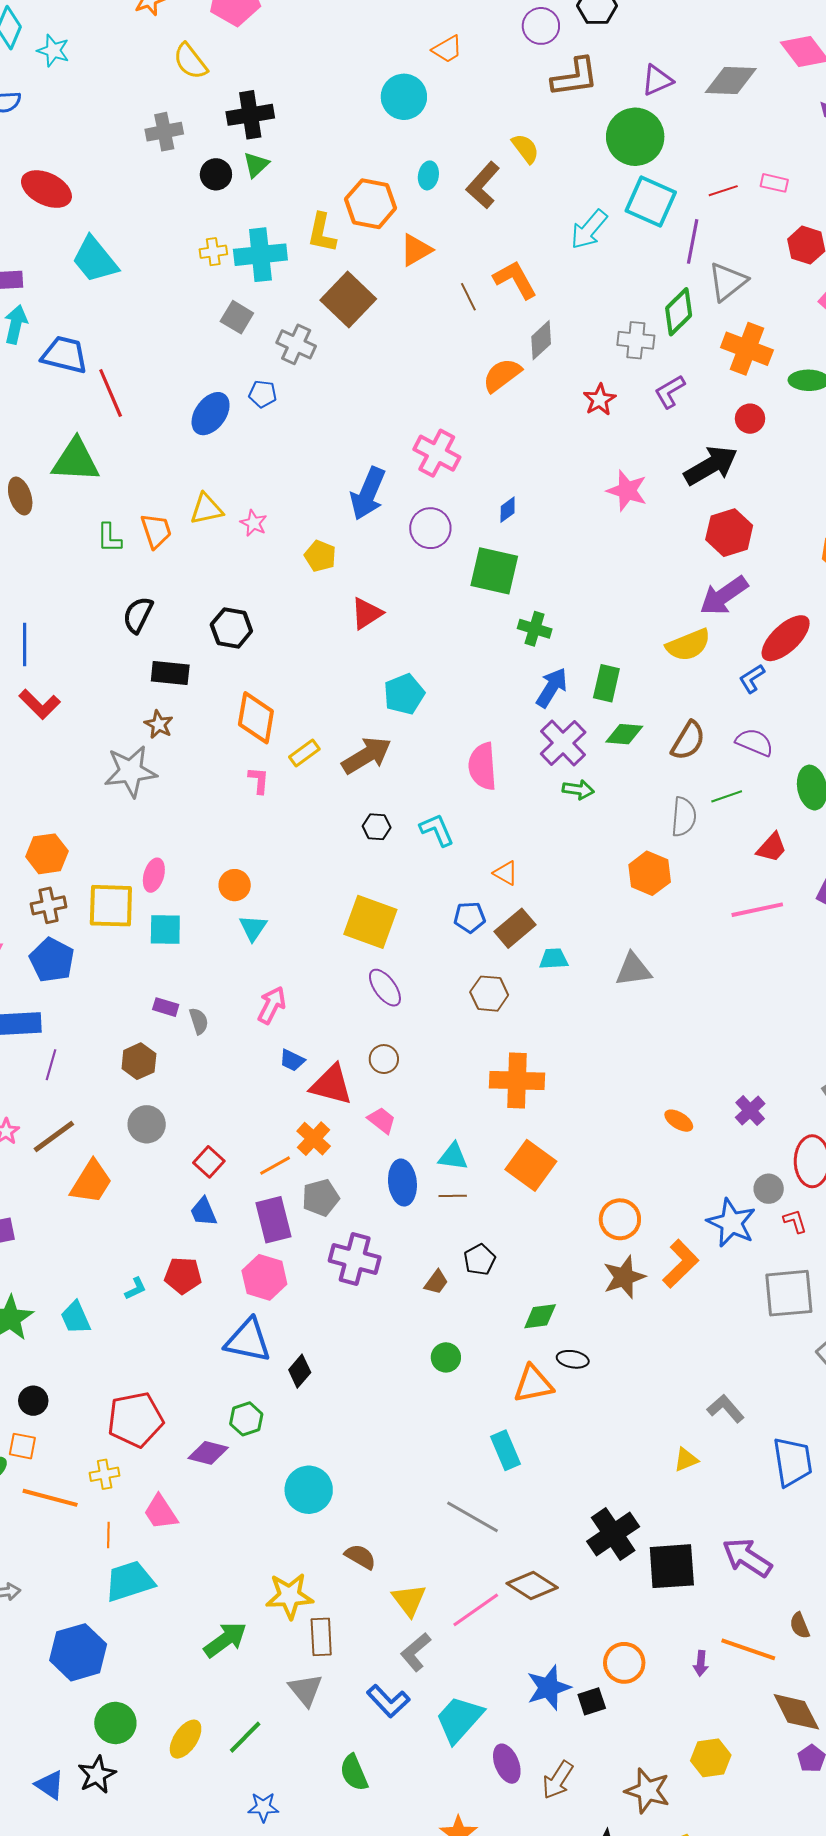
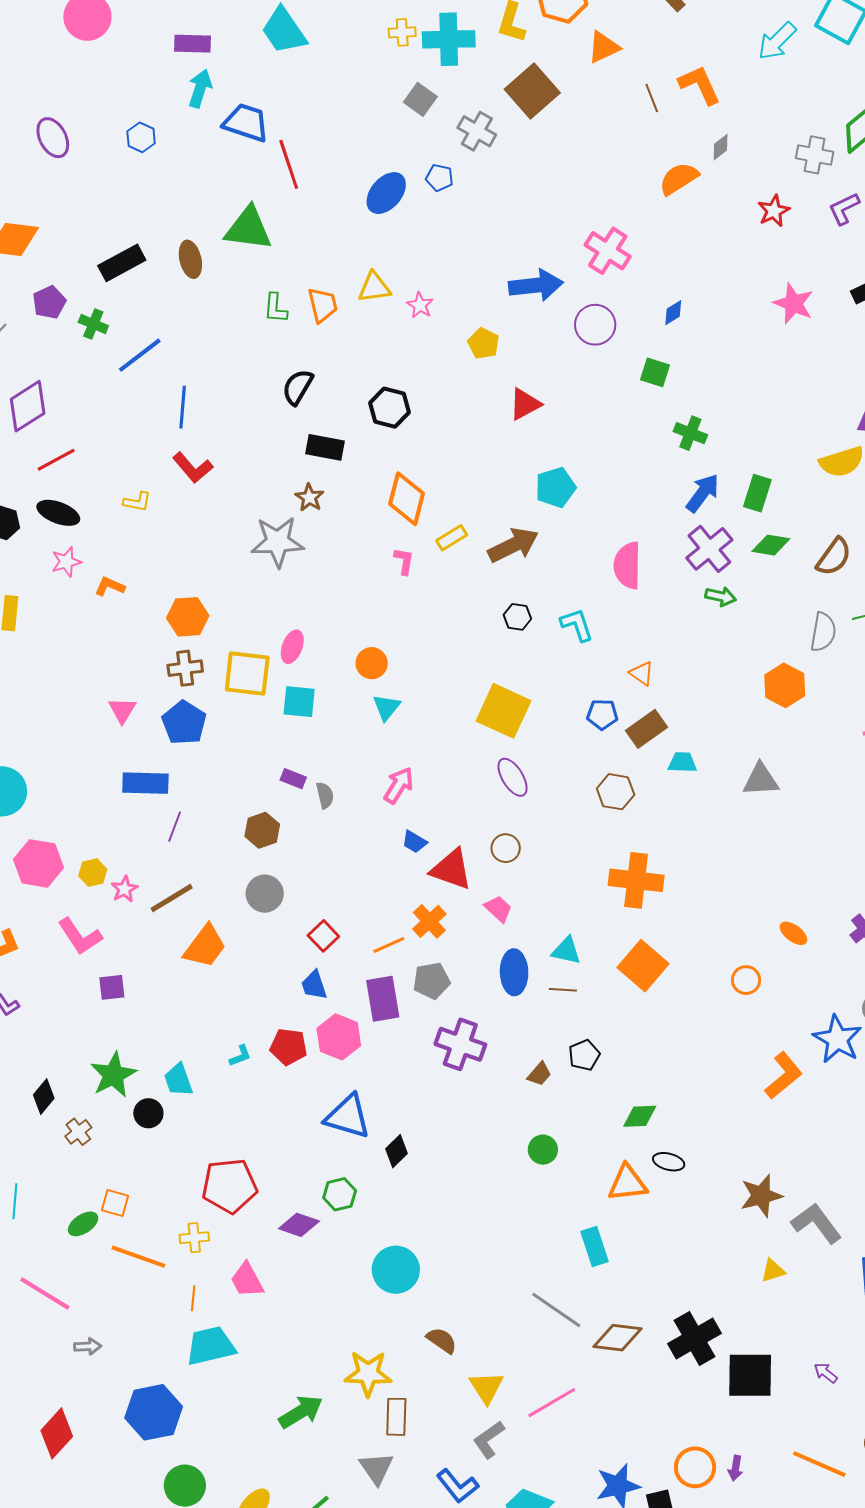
gray diamond: (541, 340) -> (721, 147), size x0.7
blue arrow: (368, 494) -> (536, 285), turned -124
green square: (494, 571) -> (655, 372), size x0.6
orange circle: (620, 1219) -> (746, 980), moved, size x0.7
pink hexagon: (264, 1277) -> (339, 1037), moved
brown star: (624, 1277) -> (761, 1196), moved
black circle: (33, 1401) -> (148, 1113), moved
gray L-shape: (726, 1409) -> (816, 1223), size x1.4
purple arrow: (747, 1558) -> (826, 1373), size x0.5
brown diamond: (532, 1585) -> (618, 1338), moved, turned -30
purple arrow: (701, 1663) -> (735, 1468), moved

